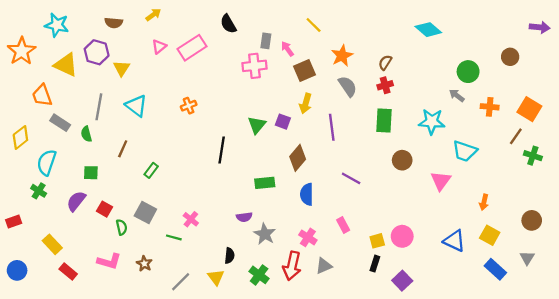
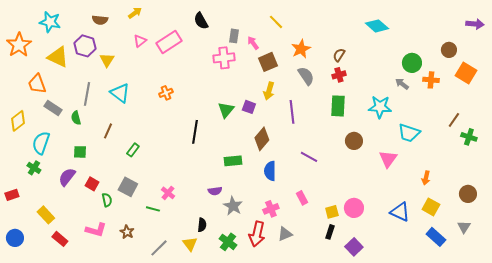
orange cross: (490, 107) -> (431, 80), moved
orange square: (529, 109) -> (466, 73), moved
pink cross: (308, 237) -> (271, 209), turned 35

